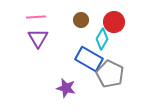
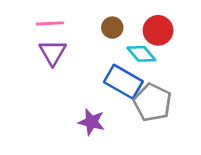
cyan diamond: (102, 39) -> (141, 54), turned -70

